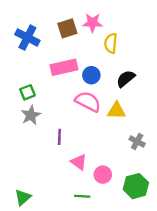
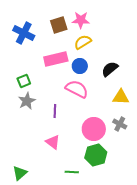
yellow semicircle: (111, 43) -> (83, 42), moved, turned 54
yellow triangle: (116, 111) -> (121, 97), moved
purple line: (59, 137) -> (55, 111), moved
pink triangle: (79, 162) -> (53, 142), moved
pink circle: (103, 175) -> (94, 129), moved, size x1.5
green hexagon: (136, 186) -> (96, 155), moved

